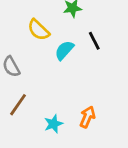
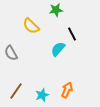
cyan semicircle: (64, 50) -> (58, 49), moved
brown line: (18, 105) -> (16, 91), moved

